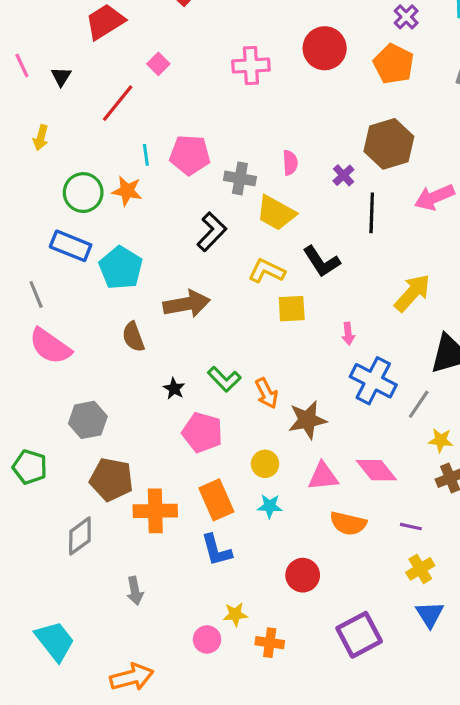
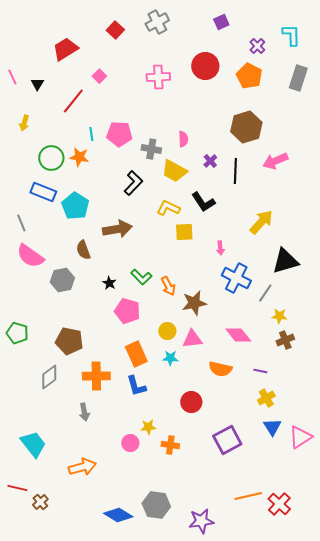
purple cross: (343, 175) -> (210, 161), moved
gray hexagon: (88, 420) -> (62, 280), moved
pink triangle: (323, 476) -> (192, 339), moved
orange cross: (155, 511) -> (96, 376), moved

